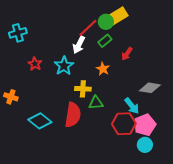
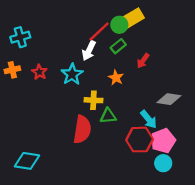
orange cross: (11, 97) -> (12, 70), moved, turned -32
cyan diamond: (40, 121) -> (27, 161), moved, turned -30

